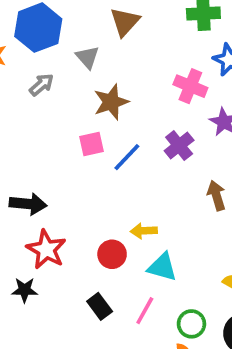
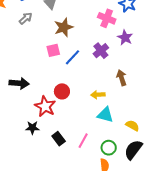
yellow arrow: (144, 231) -> (98, 95), moved
red star: (46, 249) -> (45, 106), moved
red circle: (112, 254) -> (62, 91), moved
cyan triangle: (162, 267) -> (105, 115), moved
black star: (25, 290) -> (32, 128), moved

